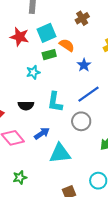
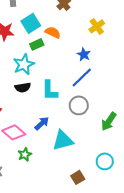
blue star: (84, 65) -> (84, 54), moved
cyan star: (33, 72) -> (24, 64), size x1.5
black semicircle: (26, 106) -> (23, 87), moved
green star: (20, 177) -> (25, 154), moved

